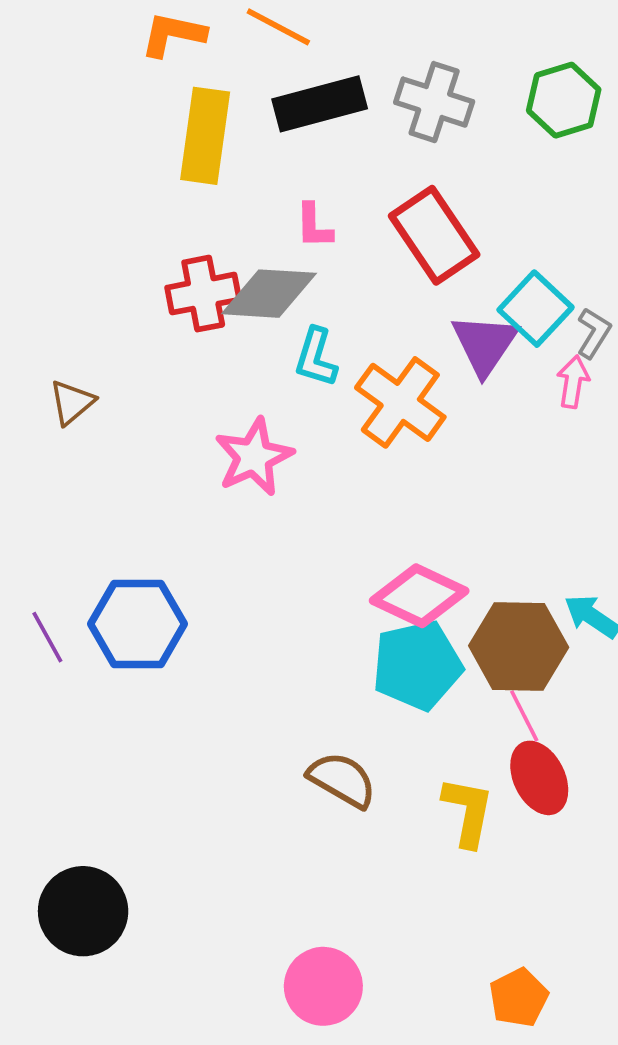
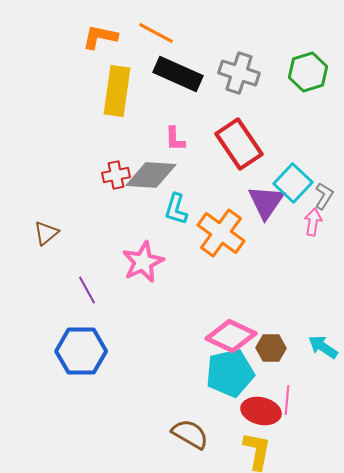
black rectangle: (320, 104) -> (178, 74), turned 39
red cross: (203, 294) -> (116, 175), size x0.7
purple line: (47, 637) -> (87, 290), moved
brown hexagon: (519, 646) -> (271, 348), moved, size x0.6
pink line: (524, 716) -> (287, 400), turned 32
red ellipse: (539, 778) -> (261, 411), moved, turned -51

